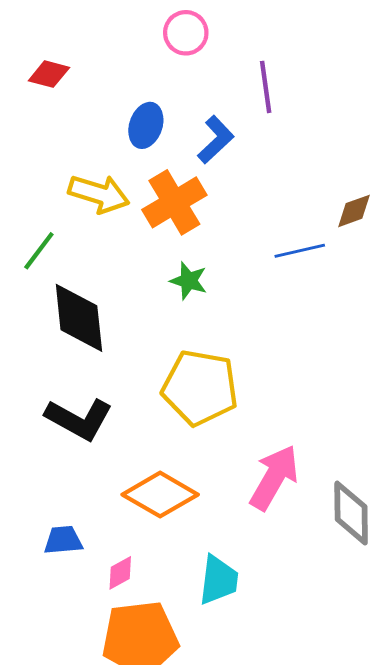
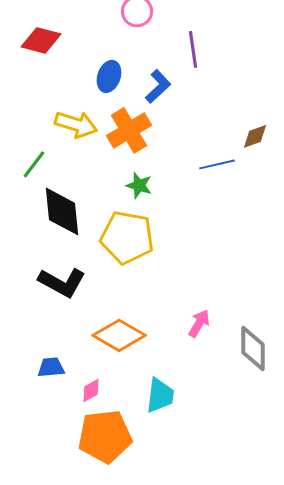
red diamond: (49, 74) -> (41, 40), size x1.4
yellow pentagon: (200, 388) -> (127, 237), moved
pink arrow: (274, 477) -> (199, 323), size x0.6

